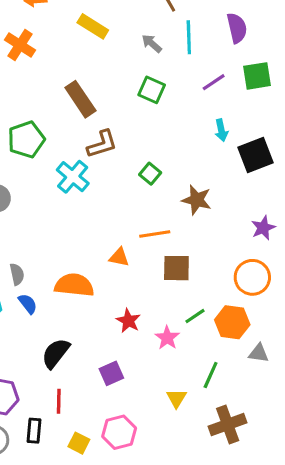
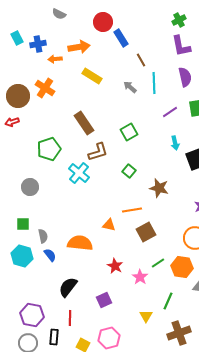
green square: (152, 90) -> (129, 132), moved, turned 36
brown square: (176, 268) -> (146, 232), turned -30

